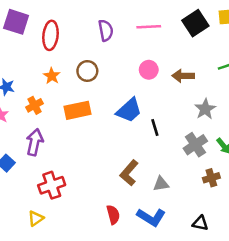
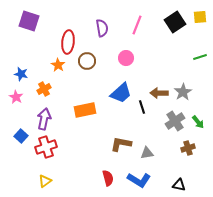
pink line: (149, 27) -> (137, 25), turned -66
red ellipse: (51, 35) -> (68, 42), moved
pink circle: (149, 70) -> (126, 58), moved
brown arrow: (183, 76) -> (159, 93), moved
orange rectangle: (78, 110) -> (85, 110), moved
brown L-shape: (129, 173) -> (121, 144), turned 60
red cross: (52, 185) -> (46, 147), moved

